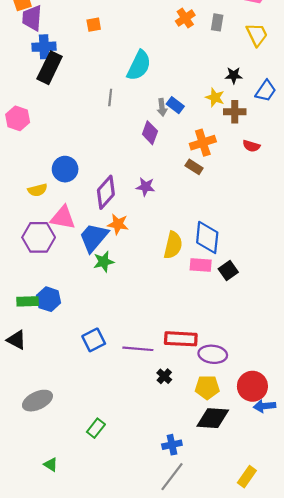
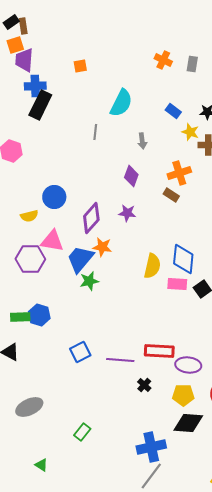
orange cross: (185, 18) -> (163, 60), turned -30
blue rectangle: (175, 105) -> (173, 111), moved
purple diamond: (150, 133) -> (131, 176), moved
blue cross: (172, 445) -> (151, 447), size x1.6

